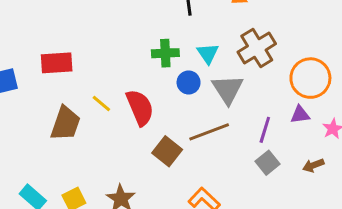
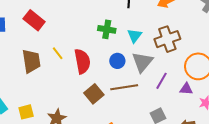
red rectangle: (57, 63) -> (34, 20), turned 30
blue circle: (189, 82) -> (117, 61), moved
brown trapezoid: (65, 123) -> (31, 61), turned -40
purple line: (265, 130) -> (162, 81), moved

